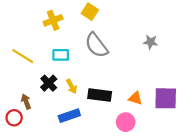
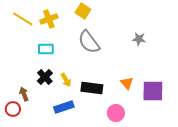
cyan rectangle: (61, 55) -> (46, 49), moved
yellow line: (23, 56) -> (23, 19), moved
orange triangle: (135, 98) -> (127, 83), moved, turned 32

